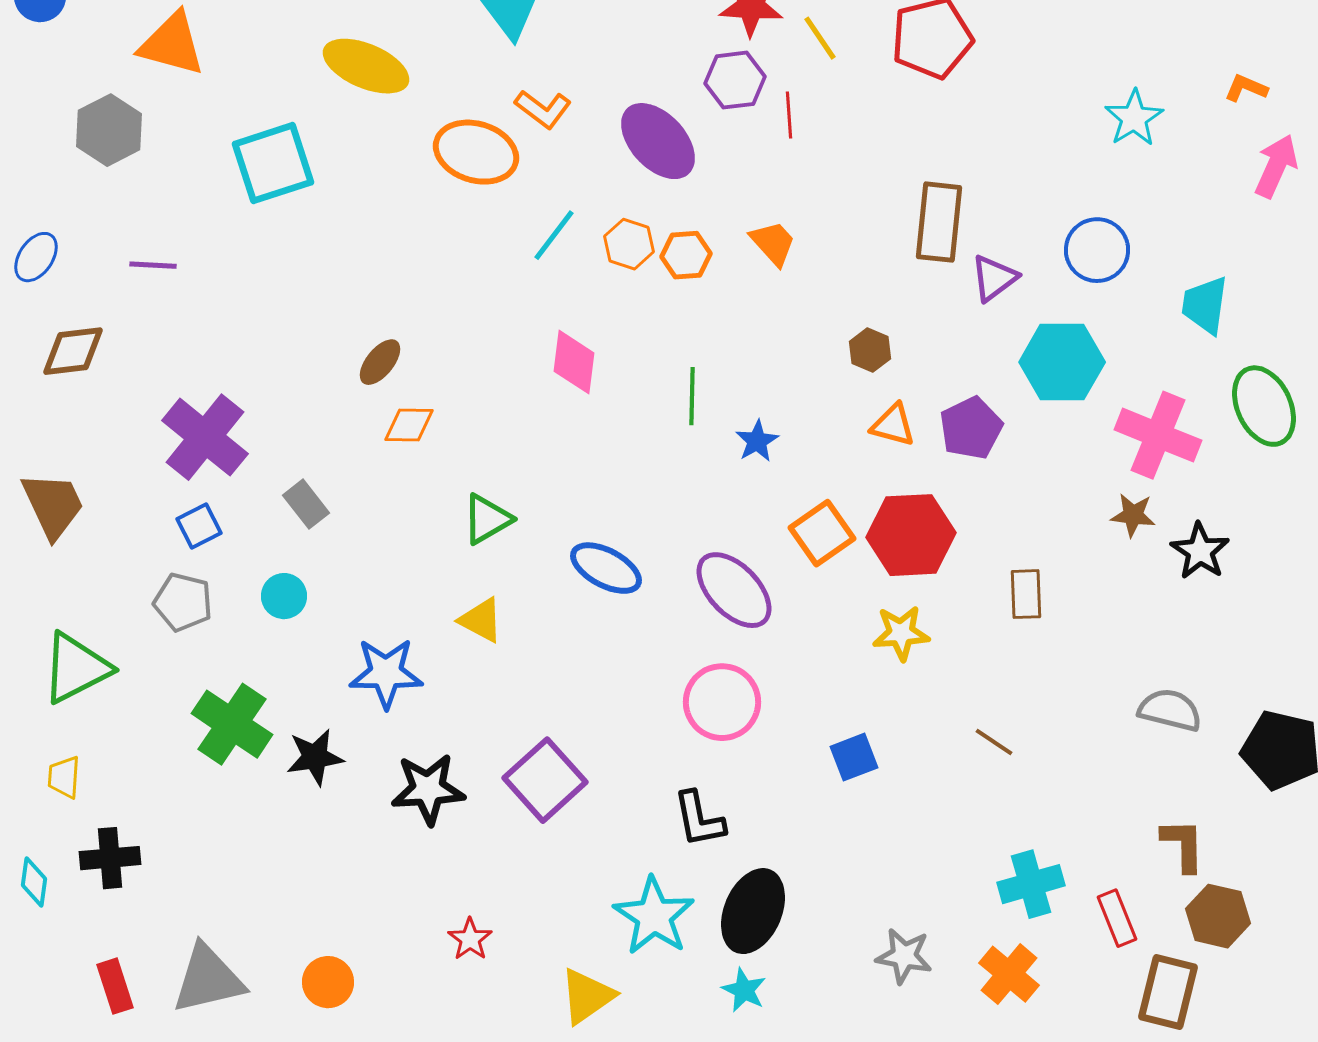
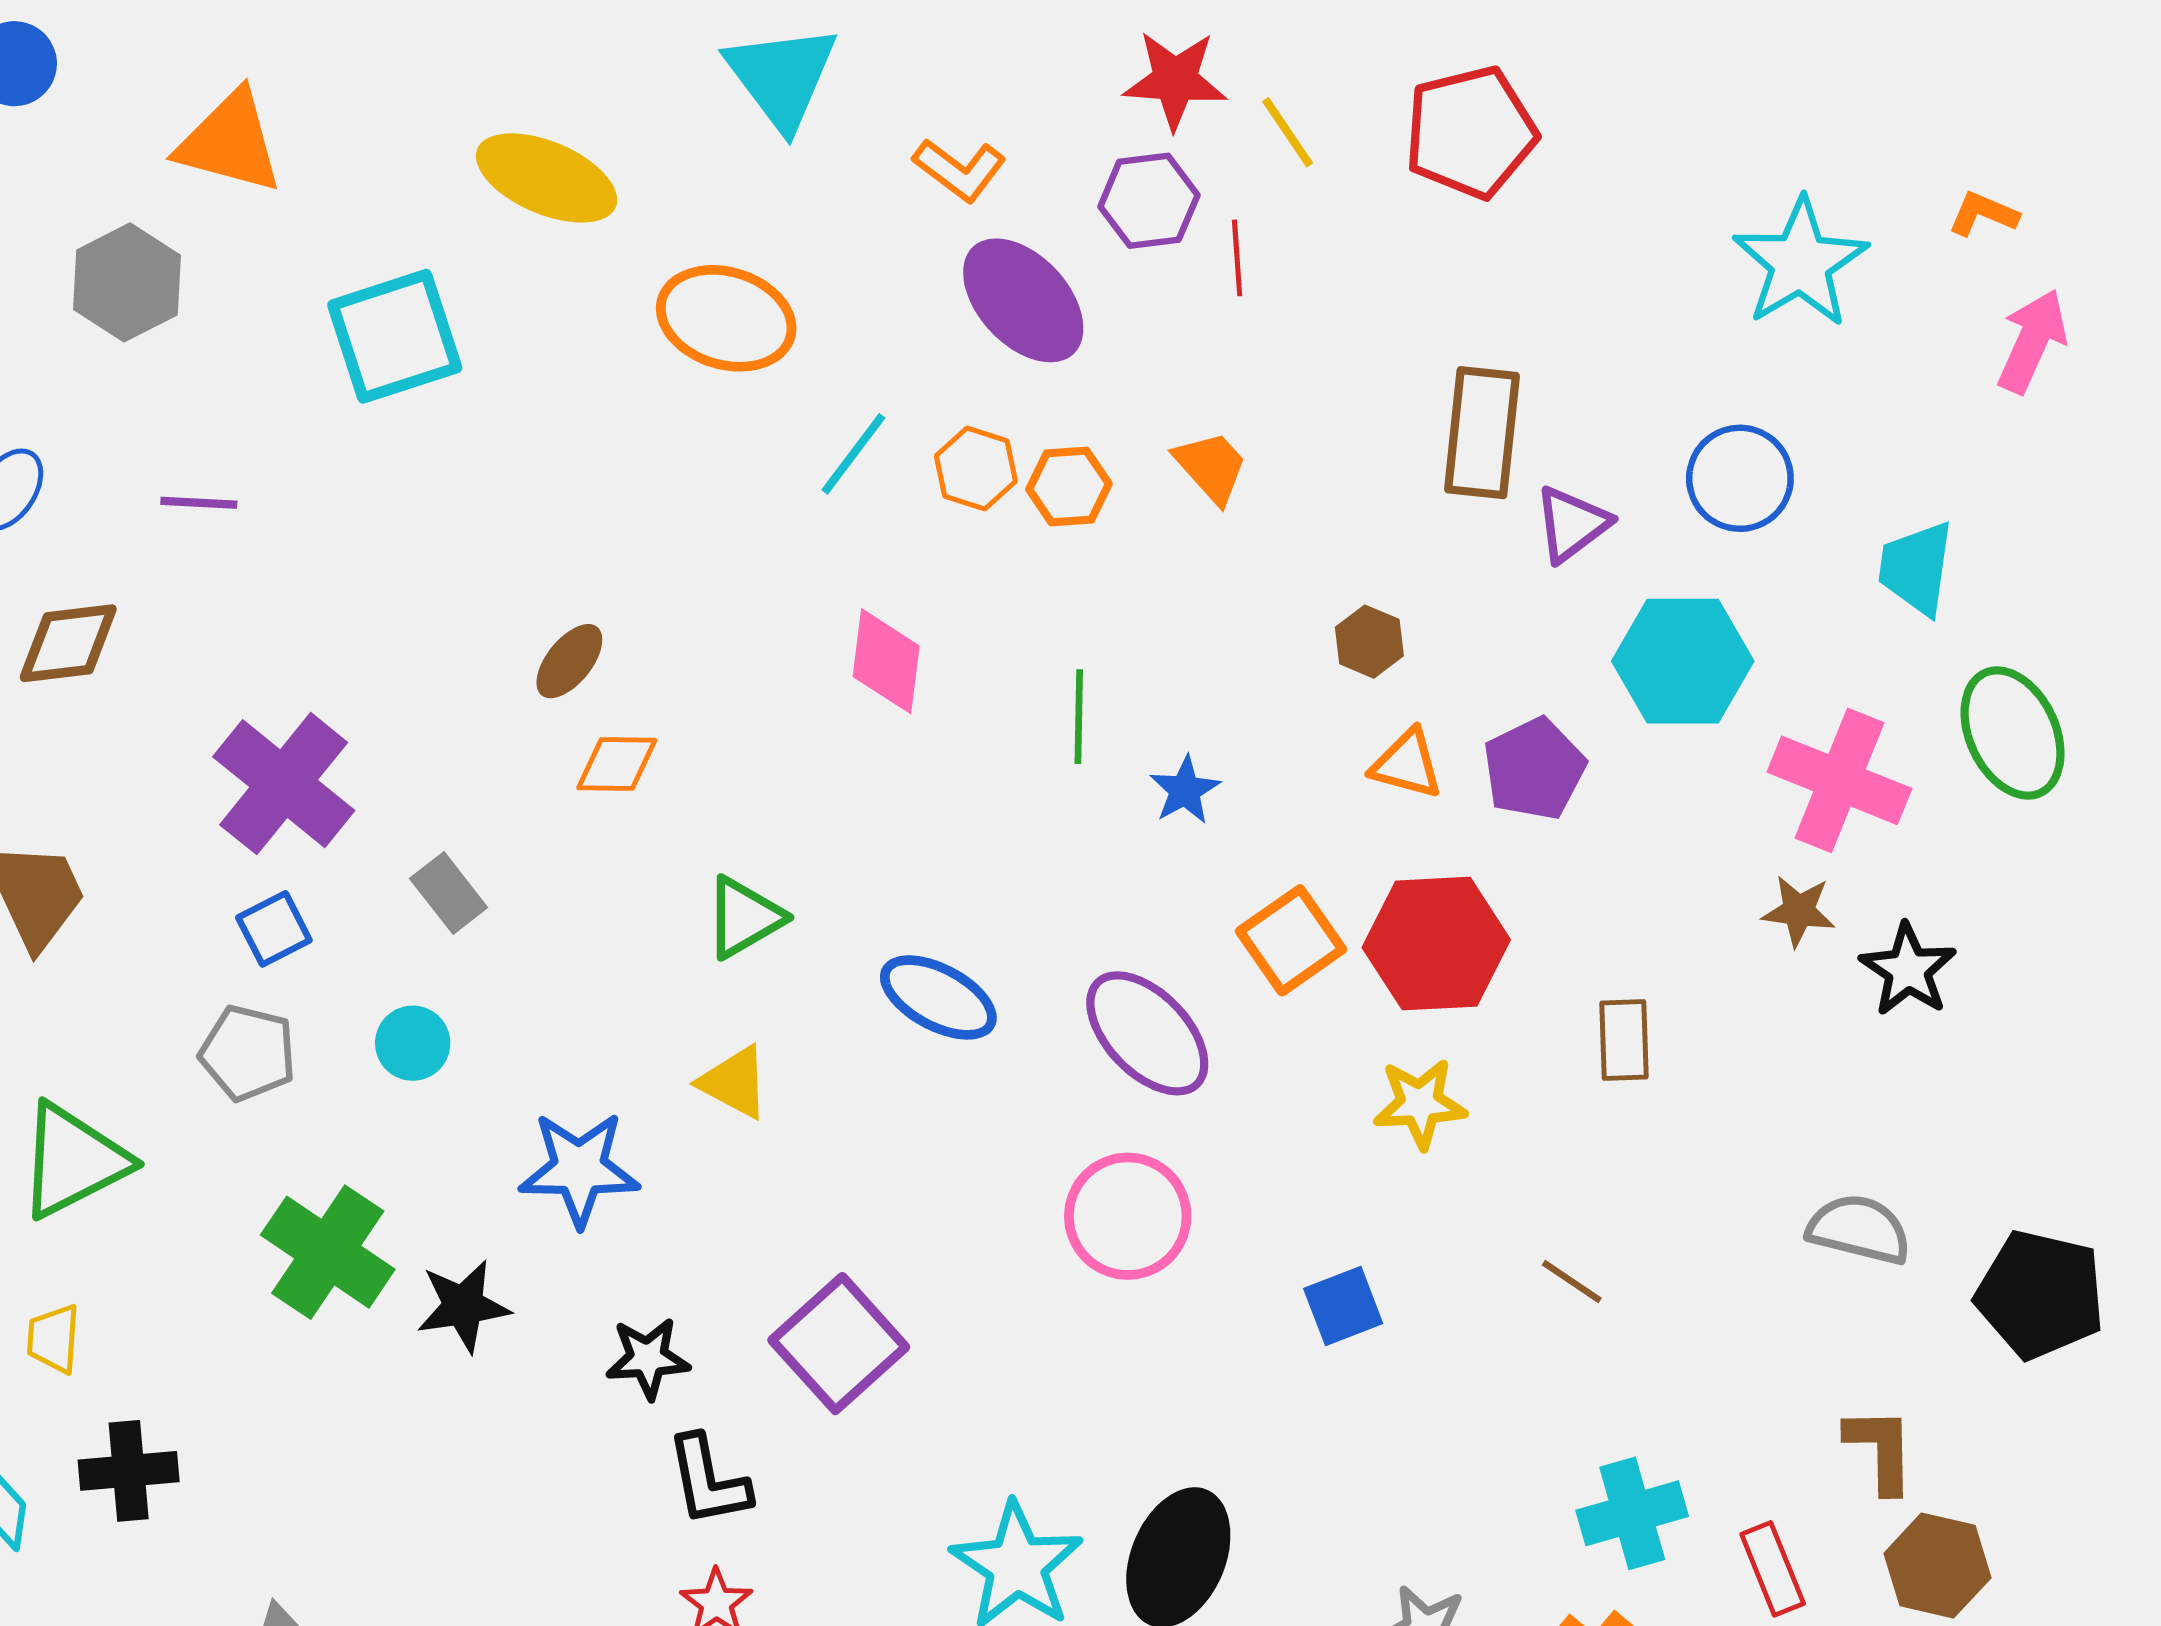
orange L-shape: (543, 109) -> (960, 170), moved
cyan star: (1134, 118) -> (1800, 263), size x1.4
black star: (428, 789) -> (648, 1358), size x0.7
black L-shape: (699, 819) -> (708, 1481), moved

